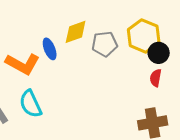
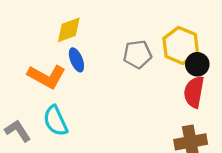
yellow diamond: (76, 32) -> (69, 30), moved
red semicircle: (156, 78) -> (194, 92), size x1.6

